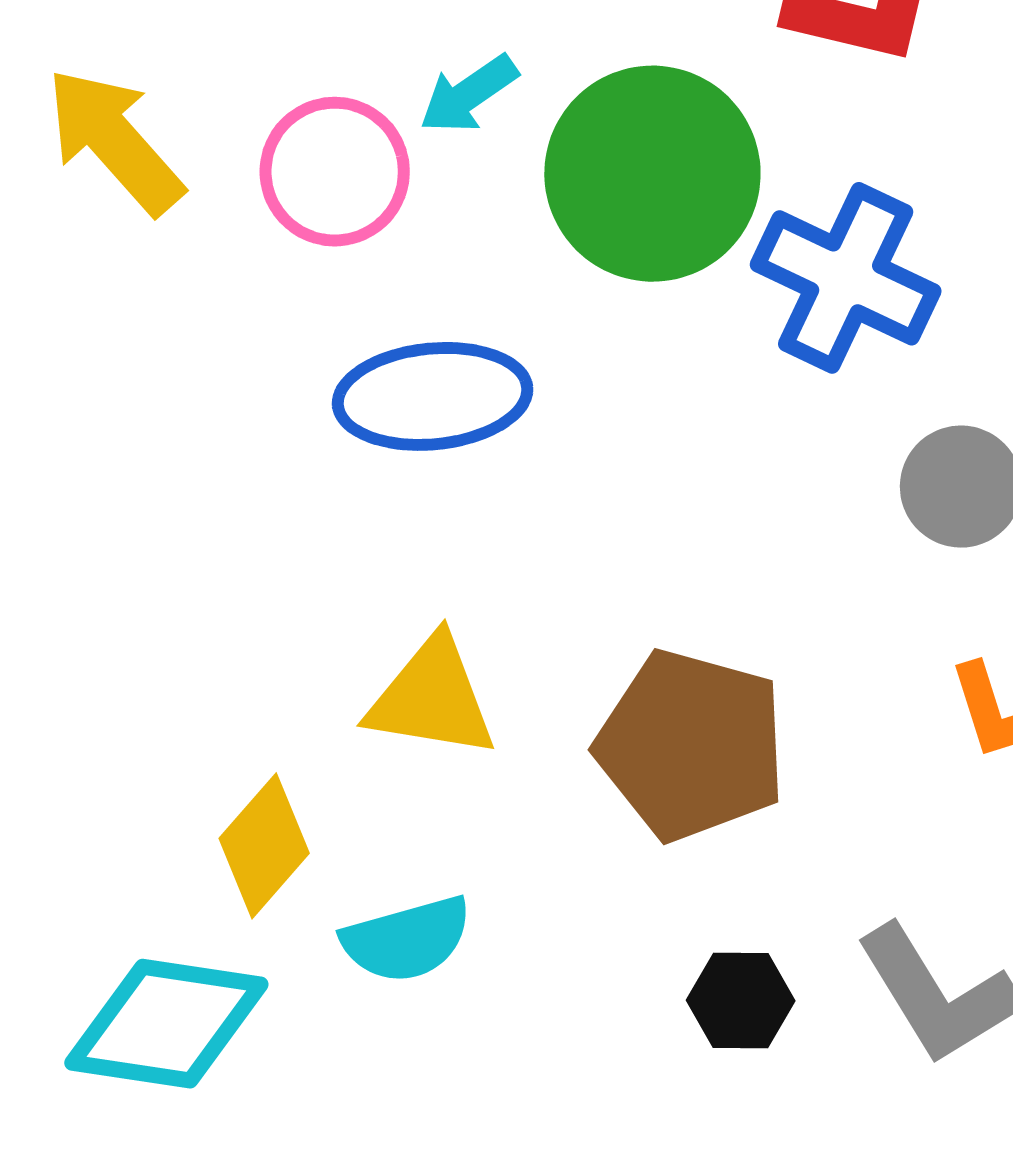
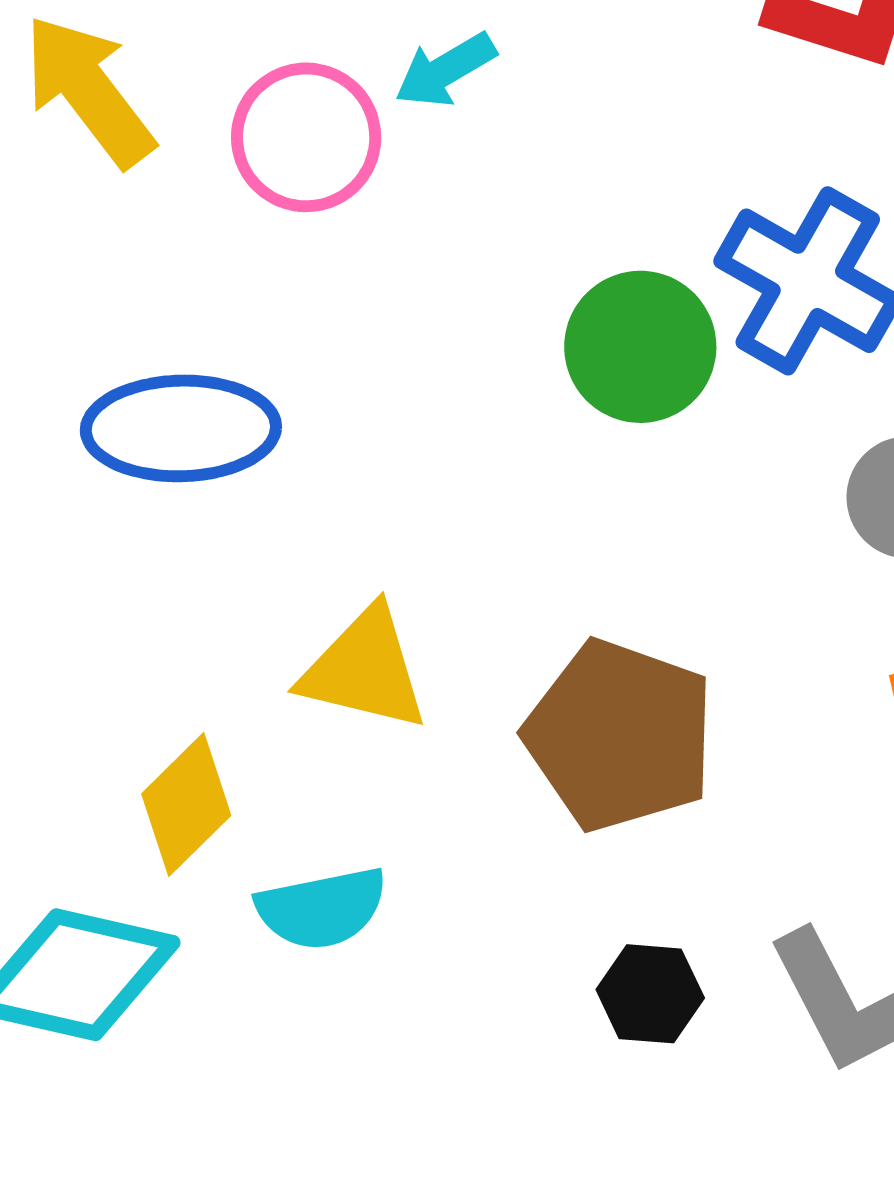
green circle: (652, 174) -> (640, 347), moved, size x0.7
blue ellipse: (433, 396) -> (181, 428), moved

